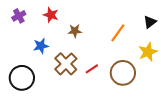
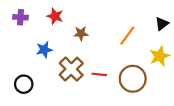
purple cross: (19, 16) -> (20, 17), turned 32
red line: (92, 69) -> (99, 74), turned 40
black circle: (22, 78) -> (24, 84), size x0.7

